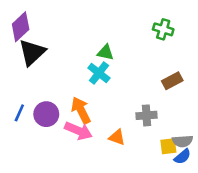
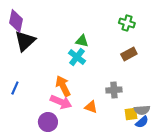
purple diamond: (21, 27) -> (16, 21), turned -35
brown rectangle: (172, 81) -> (129, 54), moved
purple circle: (46, 114) -> (48, 122), moved

